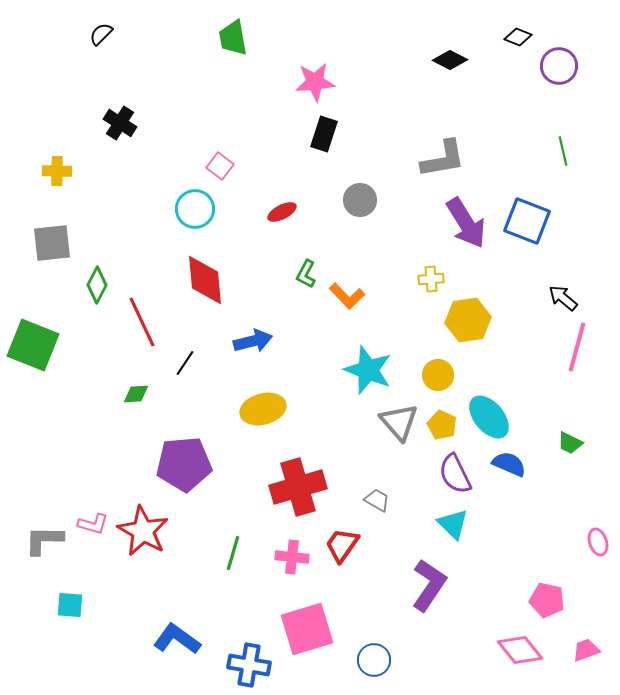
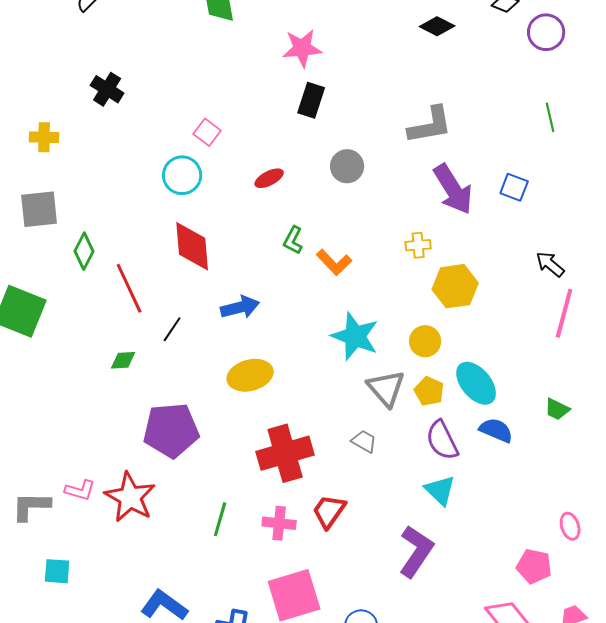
blue square: (527, 221) -> (514, 187), size x0.6
gray trapezoid: (377, 500) -> (364, 441), moved
pink ellipse: (598, 542) -> (570, 526), moved

